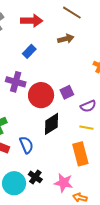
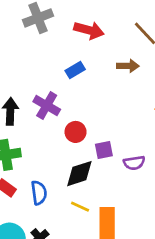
purple square: (67, 92) -> (104, 150), moved
red circle: (41, 95) -> (76, 132), size x0.6
yellow line: (86, 128) -> (80, 207), moved

